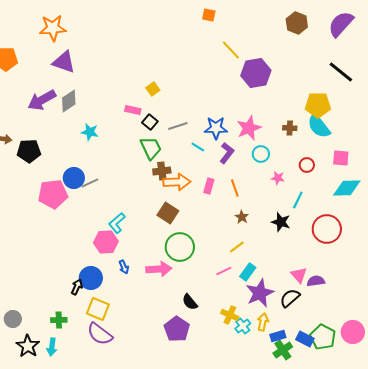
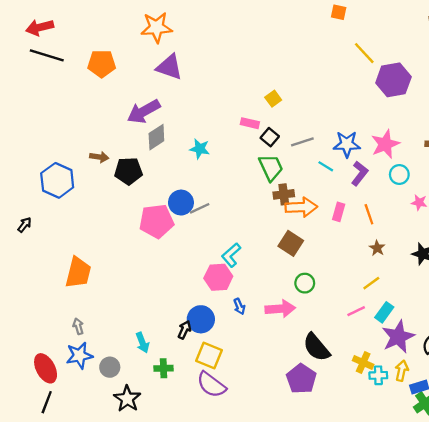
gray diamond: (69, 101) -> (156, 137), moved
green circle: (180, 247) -> (305, 283), size x0.6
black semicircle: (190, 302) -> (316, 347), size x1.5
cyan cross: (243, 326) -> (378, 375), turned 35
cyan arrow: (52, 347) -> (142, 343), moved, turned -30

